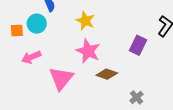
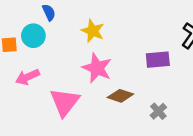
purple rectangle: (138, 45) -> (158, 60), turned 60
gray cross: (137, 97) -> (158, 111), moved

